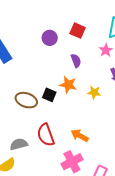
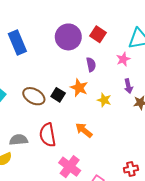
purple circle: (50, 38) -> (68, 37), size x1.6
orange arrow: (80, 136) -> (84, 130), moved
pink cross: (72, 162) -> (70, 167), turned -35

